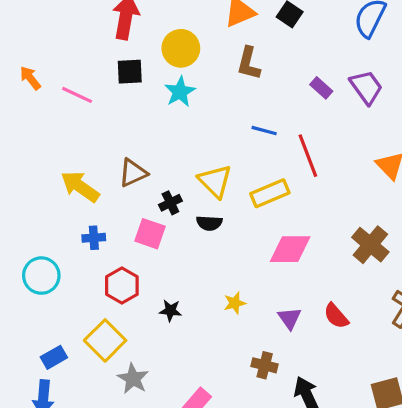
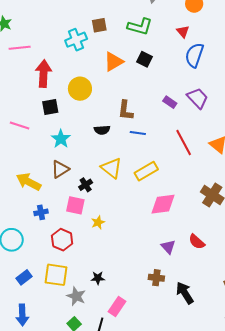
brown L-shape: (249, 63) -> (125, 110), moved
cyan star: (180, 92) -> (61, 139), moved
red line: (308, 156) -> (184, 143), moved
black semicircle: (209, 223) -> (102, 130), moved
yellow star: (235, 303) -> (98, 222), moved
black star: (170, 310) -> (98, 278), moved
yellow square: (105, 340) -> (56, 275), turned -30
blue rectangle: (54, 357) -> (24, 277), moved

